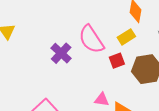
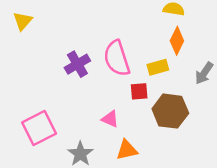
pink triangle: (102, 99) -> (110, 119), moved

